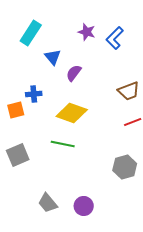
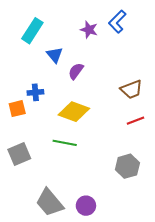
blue L-shape: (115, 38) -> (117, 22), moved
gray trapezoid: (48, 203) -> (50, 203), size x1.4

